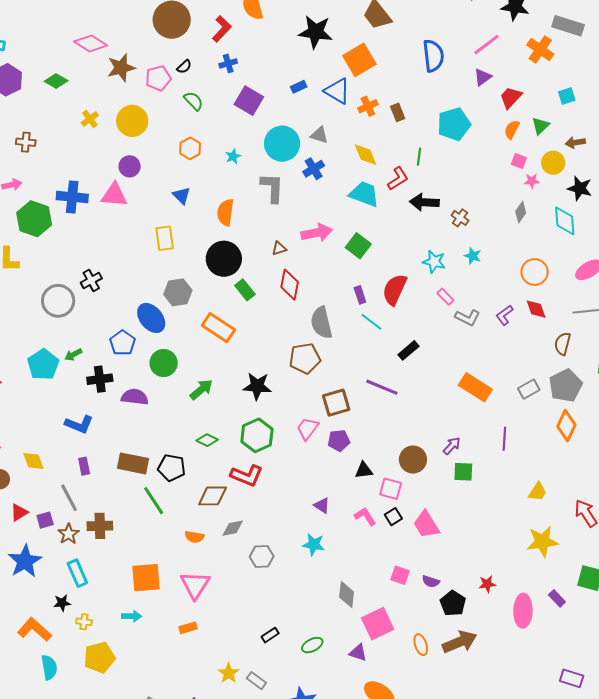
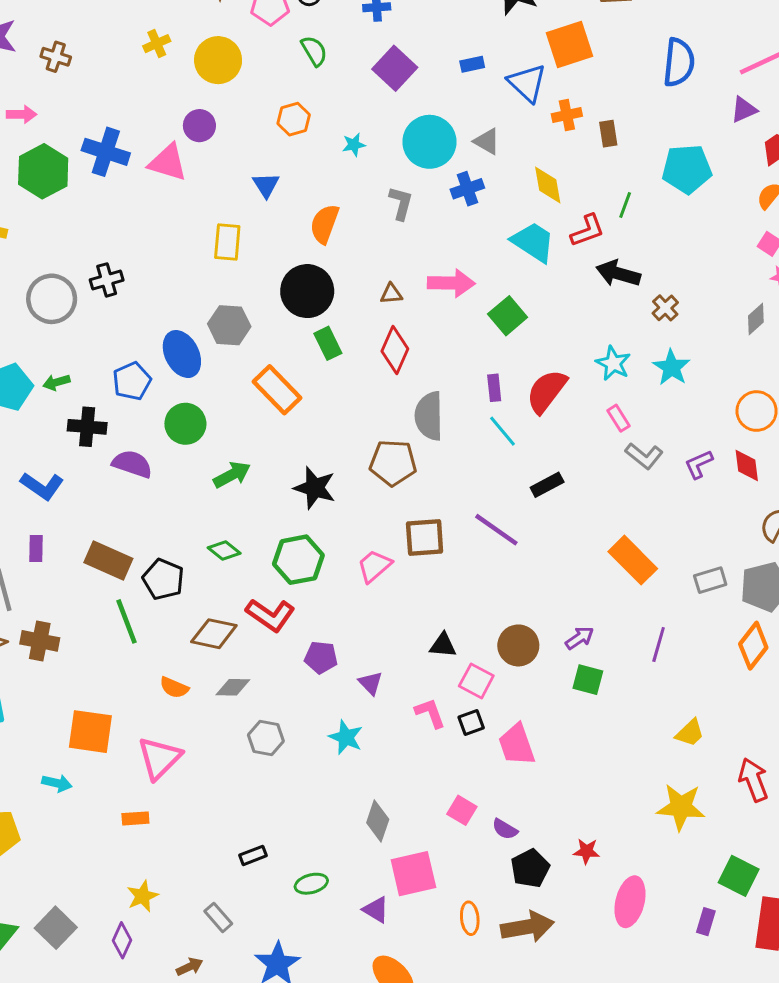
gray L-shape: (272, 188) -> (401, 203), size x0.7
cyan star: (473, 256) -> (671, 367), size x1.4
purple pentagon: (339, 441) -> (321, 657), moved
purple rectangle: (557, 598) -> (706, 922), moved, turned 48
yellow star: (229, 673) -> (142, 896), moved

